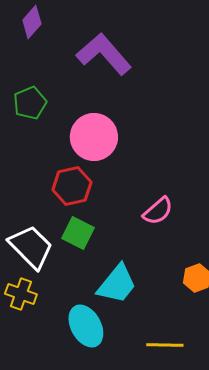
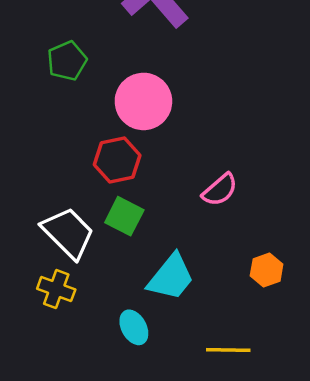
cyan ellipse: (86, 326) -> (134, 327), size x0.7

